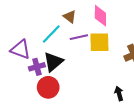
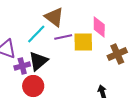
pink diamond: (100, 16) -> (99, 27), moved
brown triangle: (70, 17) -> (54, 17), size x1.5

